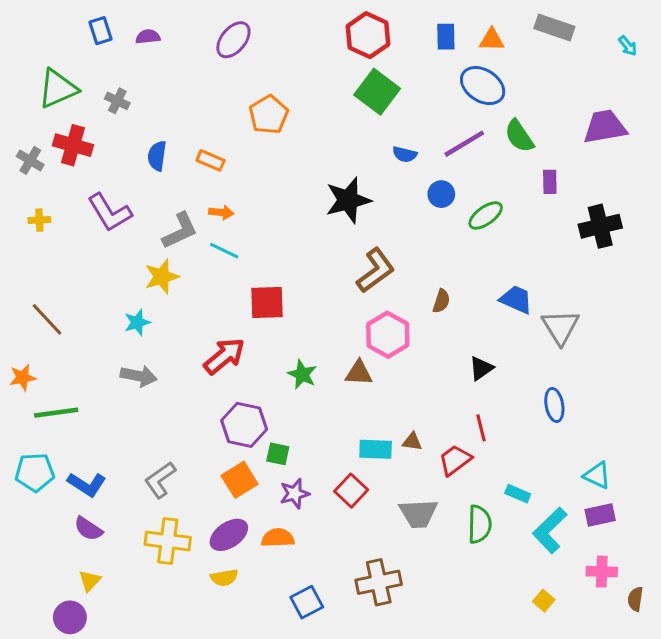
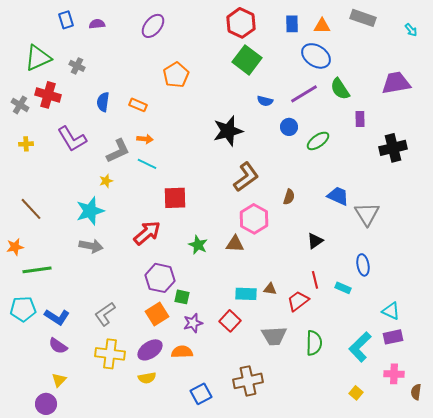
yellow star: (162, 277) -> (106, 181), size x0.6
cyan star: (137, 322) -> (90, 211), size x1.6
cyan rectangle: (518, 494) -> (343, 288), moved

